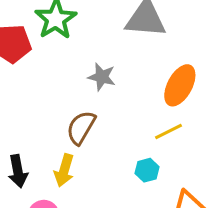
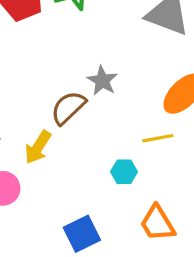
gray star: (102, 77) -> (102, 81), moved

